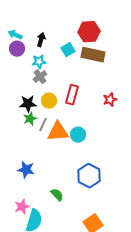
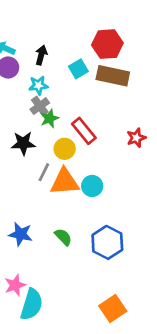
red rectangle: (72, 95) -> (84, 131), turned -54
yellow circle: (49, 101) -> (65, 149), moved
green star: (30, 119) -> (49, 118), moved
green semicircle: (57, 195) -> (63, 237), moved

